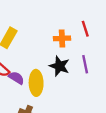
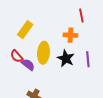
red line: (85, 29) -> (81, 15), moved
yellow ellipse: (36, 83) -> (43, 53), moved

